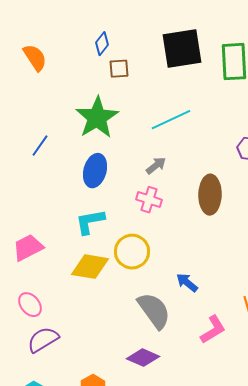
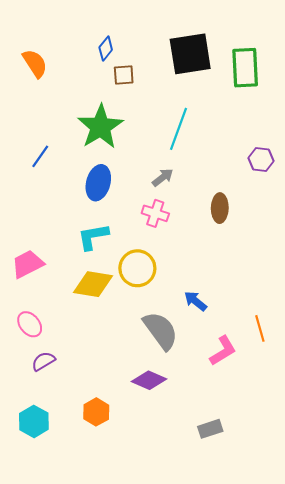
cyan line: (171, 120) -> (179, 129), turned -45
brown ellipse: (210, 195) -> (220, 208), size x0.7
purple semicircle: (43, 340) -> (43, 361), size x0.7

